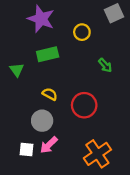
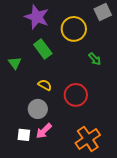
yellow circle: (82, 32) -> (74, 29), size x1.6
green rectangle: (48, 54) -> (43, 49), turned 66

